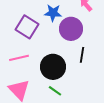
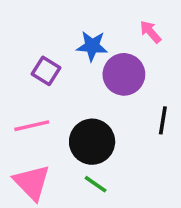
purple square: (27, 27) -> (46, 71), size x0.7
black line: (82, 55) -> (163, 120), moved

